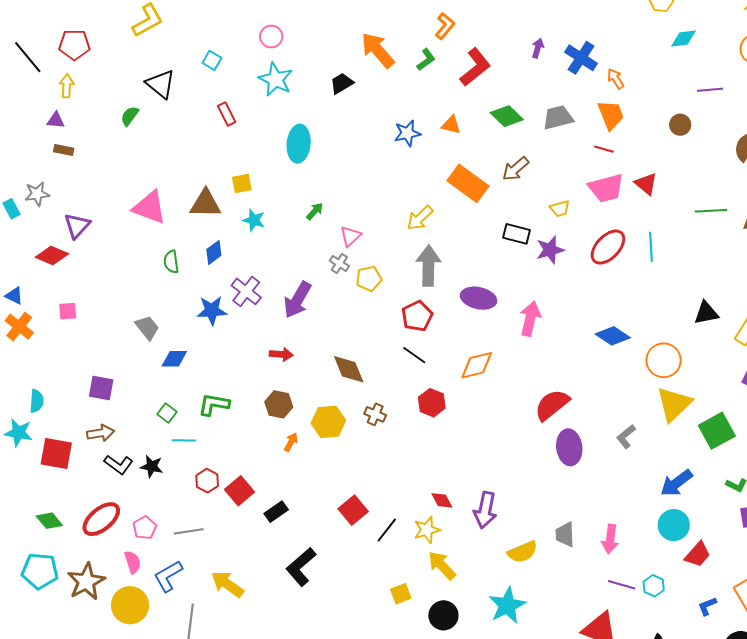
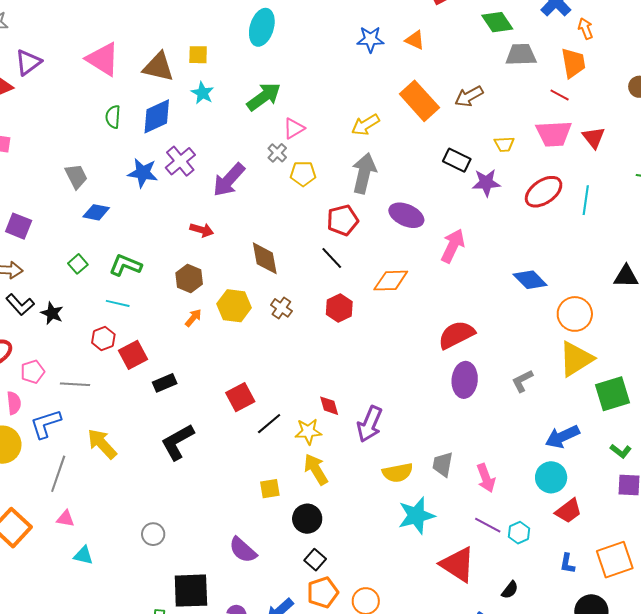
green diamond: (507, 116) -> (497, 22), moved
green arrow: (315, 211) -> (264, 97), size x1.8
blue diamond: (214, 252) -> (157, 116), size x1.5
cyan line: (184, 440) -> (118, 303), moved
pink arrow: (610, 539) -> (486, 478), turned -40
cyan star: (507, 605) -> (416, 516), moved
blue L-shape: (707, 606) -> (567, 563), turned -70

